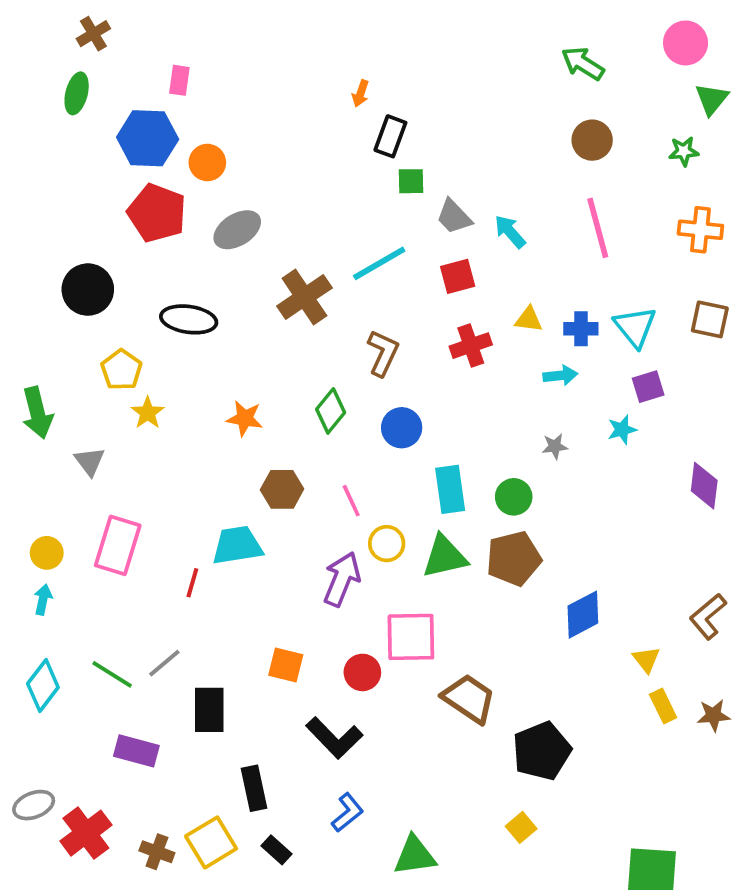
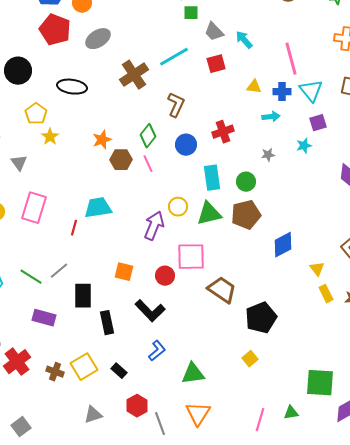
pink line: (598, 228) -> (291, 59), moved
red cross: (471, 346) -> (223, 132), moved
orange star: (245, 418) -> (102, 140), turned -30
brown hexagon: (282, 489) -> (121, 160), moved
pink line: (351, 501) -> (148, 164), moved
black rectangle: (254, 788) -> (107, 323), moved

